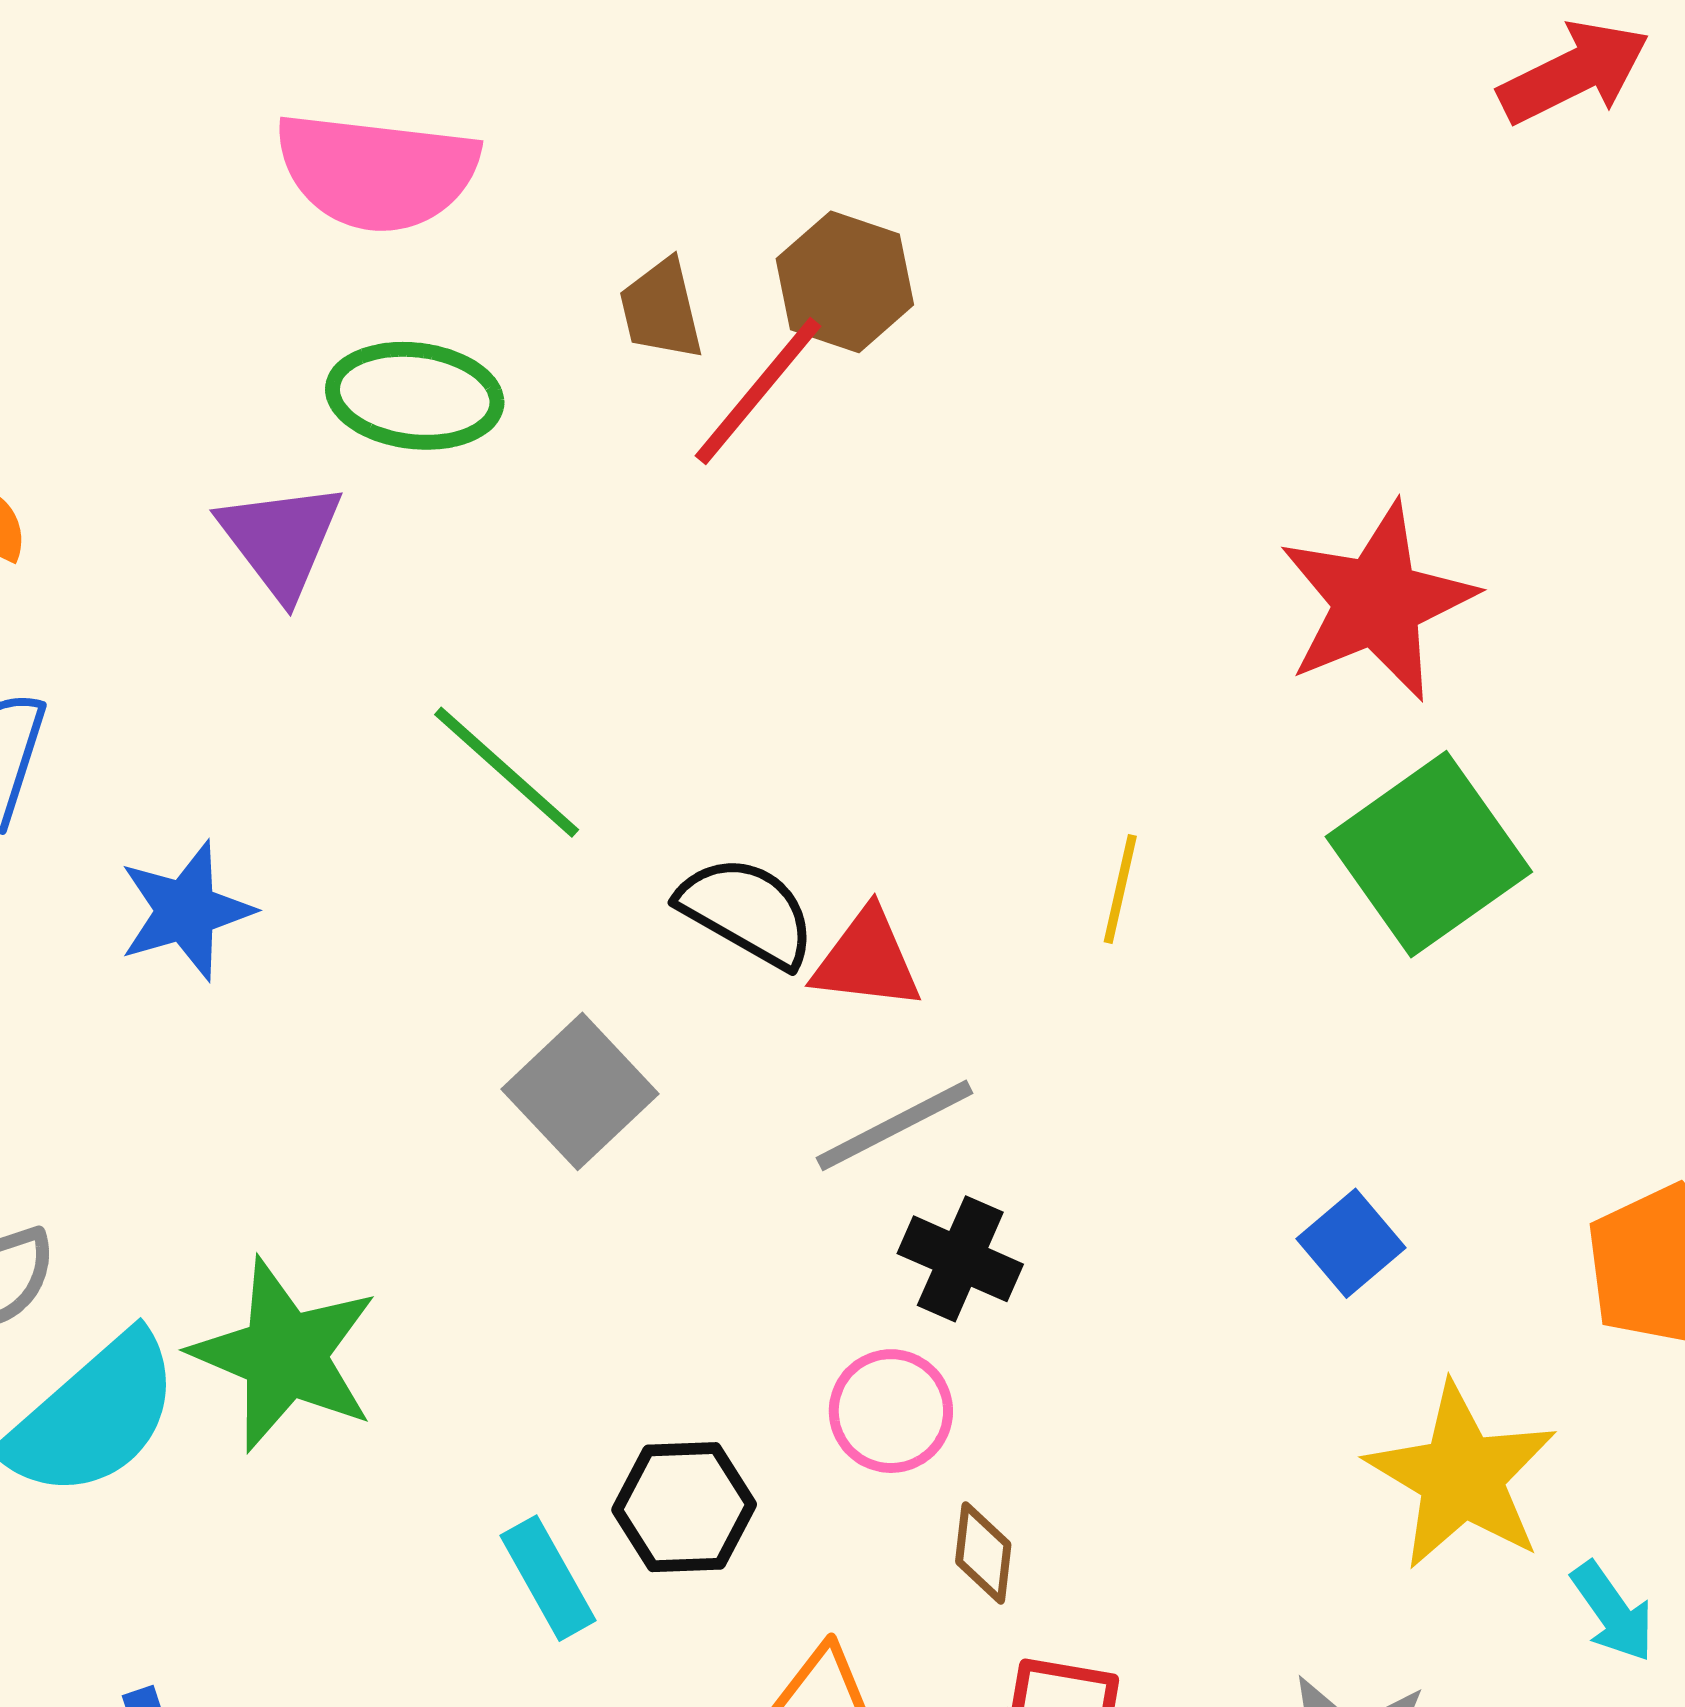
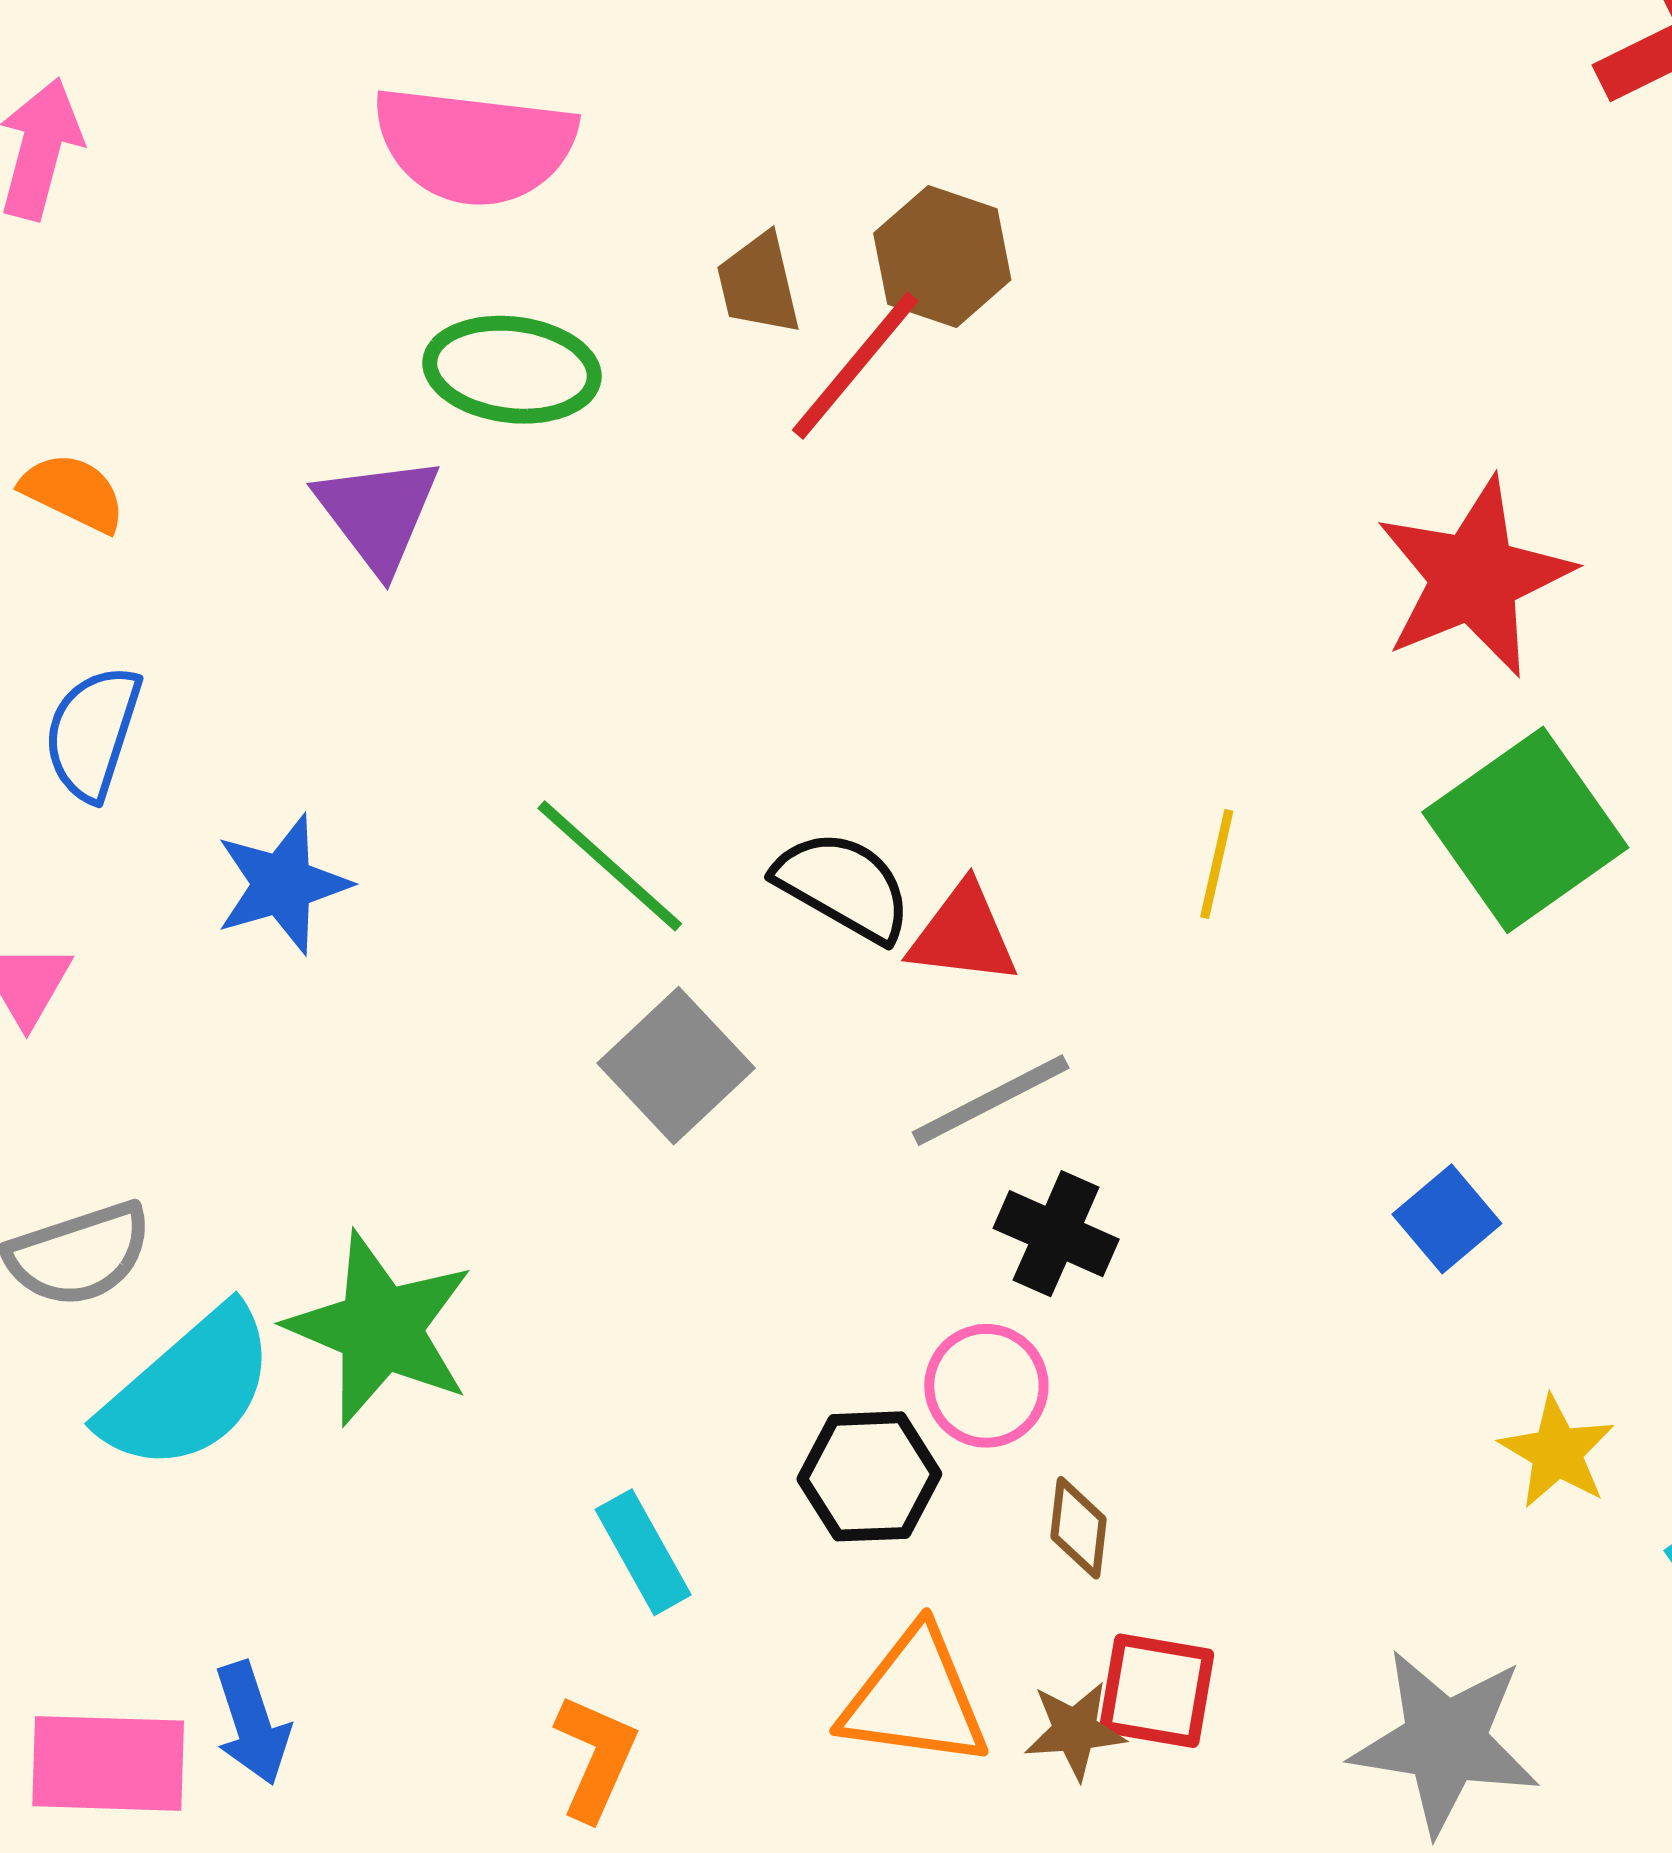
green line: (507, 772) -> (610, 866), moved
yellow star: (1462, 1476) -> (1557, 1452), size x0.6
black hexagon: (684, 1507) -> (869, 1476), moved

